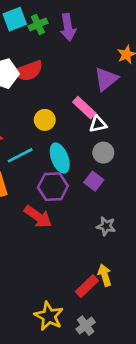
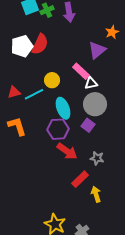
red semicircle: (28, 71) -> (40, 44), turned -45
gray circle: (103, 153) -> (95, 104), size x1.5
cyan line: (20, 155) -> (34, 94), moved
red arrow: (38, 217) -> (67, 151), moved
red rectangle: (87, 286) -> (80, 179), moved

